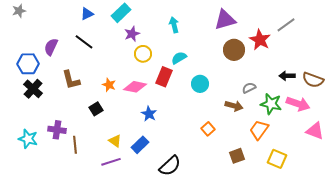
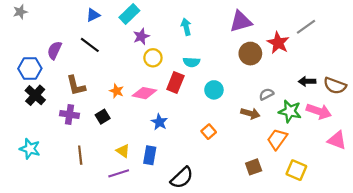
cyan semicircle: (179, 58) -> (191, 62), turned -147
orange square: (208, 129) -> (209, 132), moved
purple cross: (57, 130) -> (69, 115), moved
blue rectangle: (140, 145) -> (150, 155), turned -36

